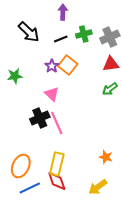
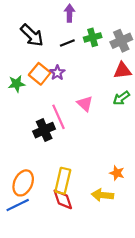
orange square: (68, 65) -> (40, 74), moved
pink triangle: (52, 94) -> (85, 104), moved
pink line: (57, 123) -> (58, 117), moved
yellow arrow: (98, 187) -> (103, 195), moved, turned 42
blue line: (30, 188) -> (18, 205), moved

